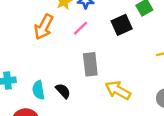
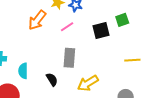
yellow arrow: (118, 90) -> (88, 83), turned -70
black semicircle: (63, 91) -> (52, 79), moved

